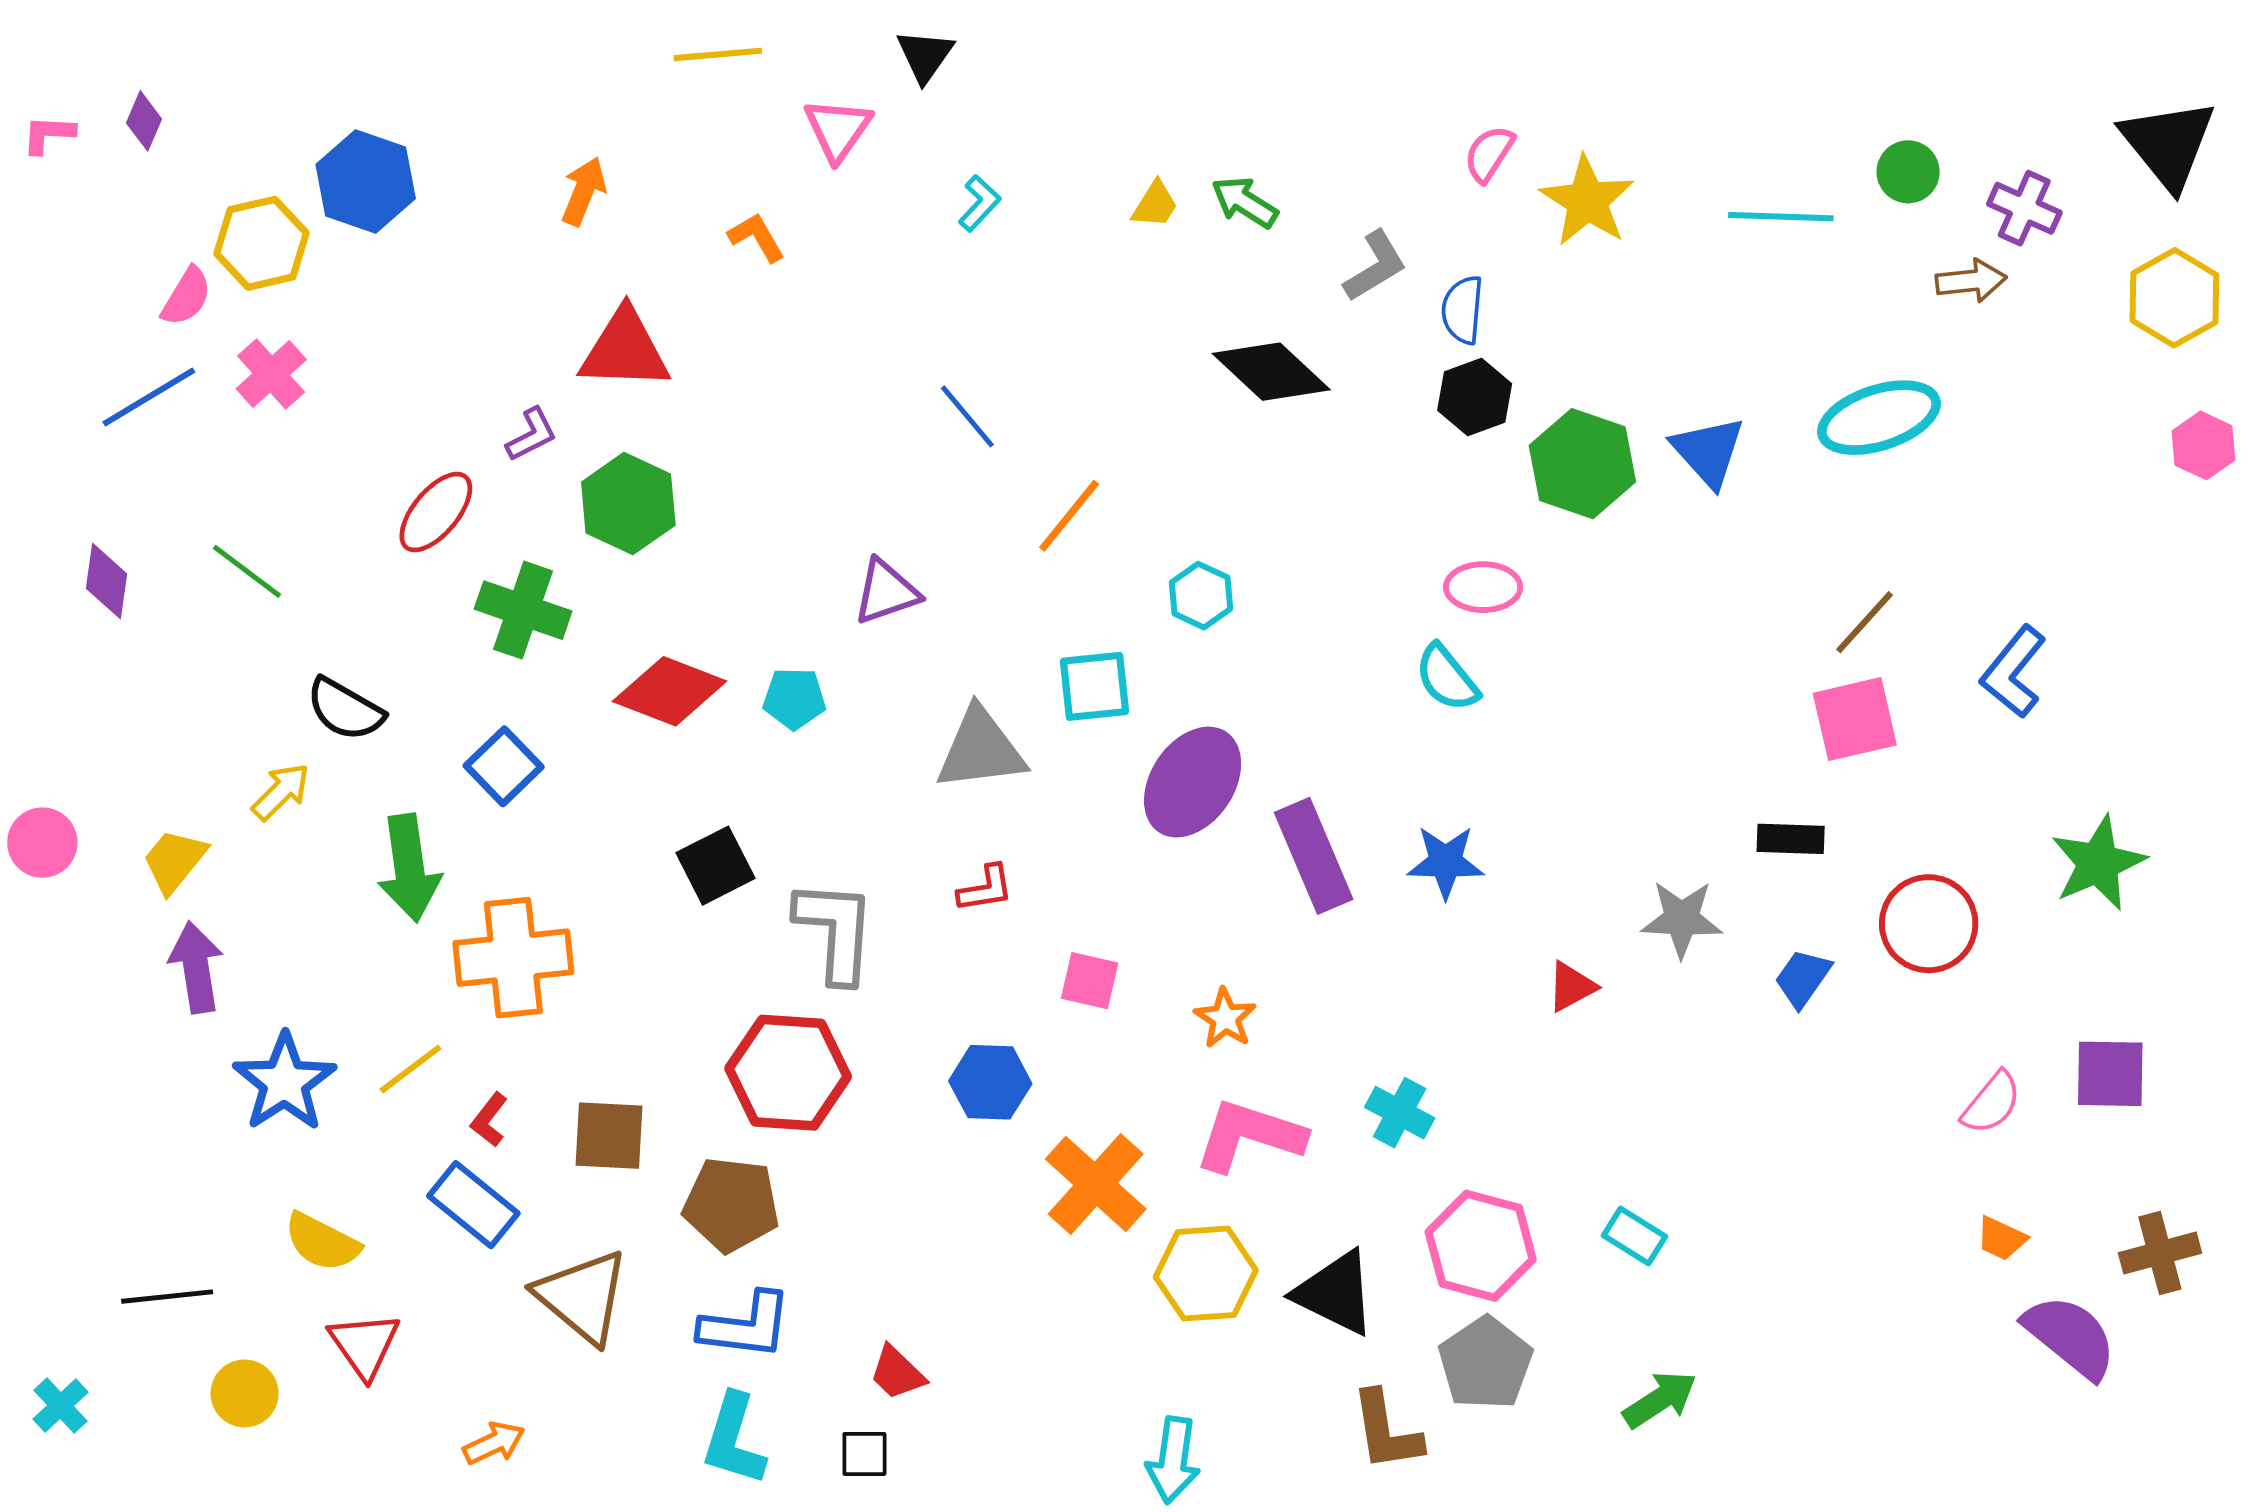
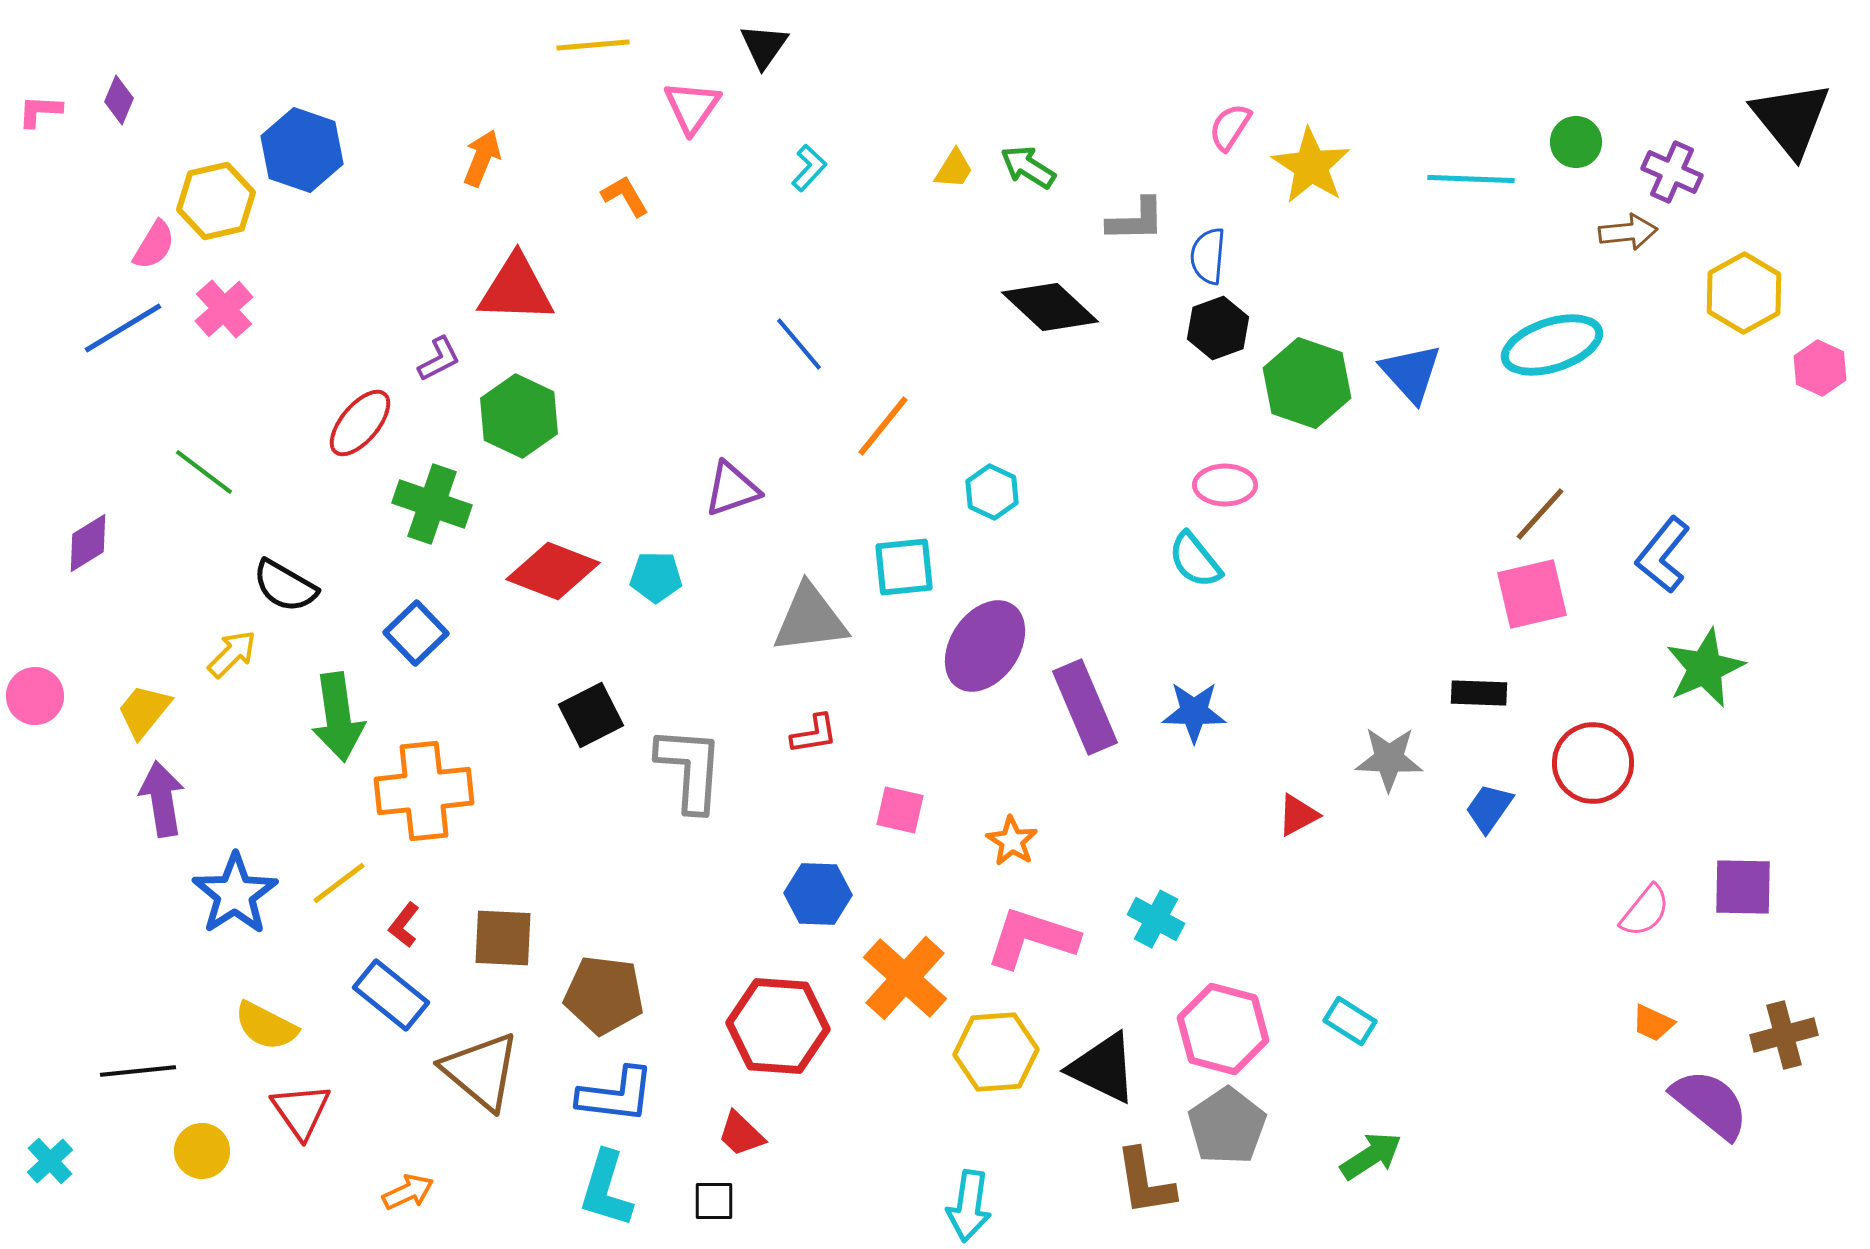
gray L-shape: (1375, 266) -> (1136, 220), turned 30
yellow hexagon: (2174, 298) -> (1744, 293), moved
purple diamond: (107, 581) -> (88, 543), moved, turned 50
green star: (2098, 863) -> (1705, 668), moved
red hexagon: (788, 1073) -> (778, 1026), moved

